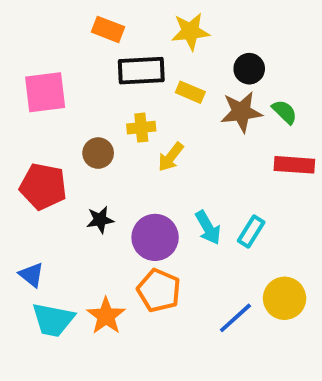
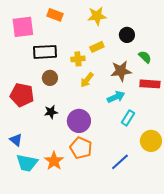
black rectangle: (141, 71) -> (45, 52), moved
pink square: (45, 92) -> (23, 27), moved
yellow rectangle: (190, 92) -> (97, 47), turned -48
brown star: (241, 112) -> (121, 71), moved
yellow cross: (141, 128) -> (78, 59), moved
cyan arrow: (208, 228) -> (116, 97), moved, turned -84
yellow circle: (285, 298) -> (151, 141), moved

